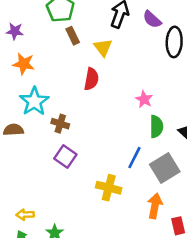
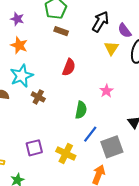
brown rectangle: (73, 36) -> (61, 31), turned -56
yellow triangle: (103, 47) -> (111, 48), moved
green semicircle: (156, 126) -> (81, 110), moved
purple square: (65, 157) -> (34, 148), moved, turned 30

